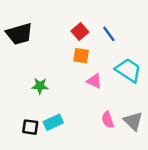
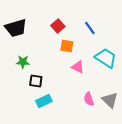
red square: (80, 31) -> (58, 26), moved
green star: (40, 86) -> (23, 62), moved
black square: (30, 127) -> (36, 81), moved

